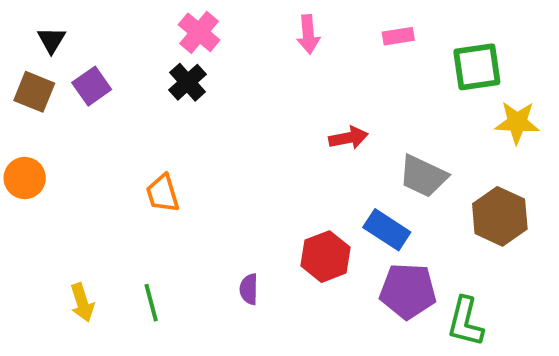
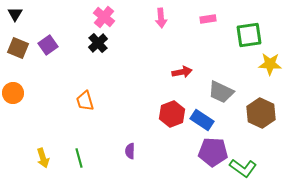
black triangle: (51, 40) -> (15, 14), moved
red hexagon: (325, 257) -> (172, 114), moved
green L-shape: (465, 322) -> (243, 168), turned -68

